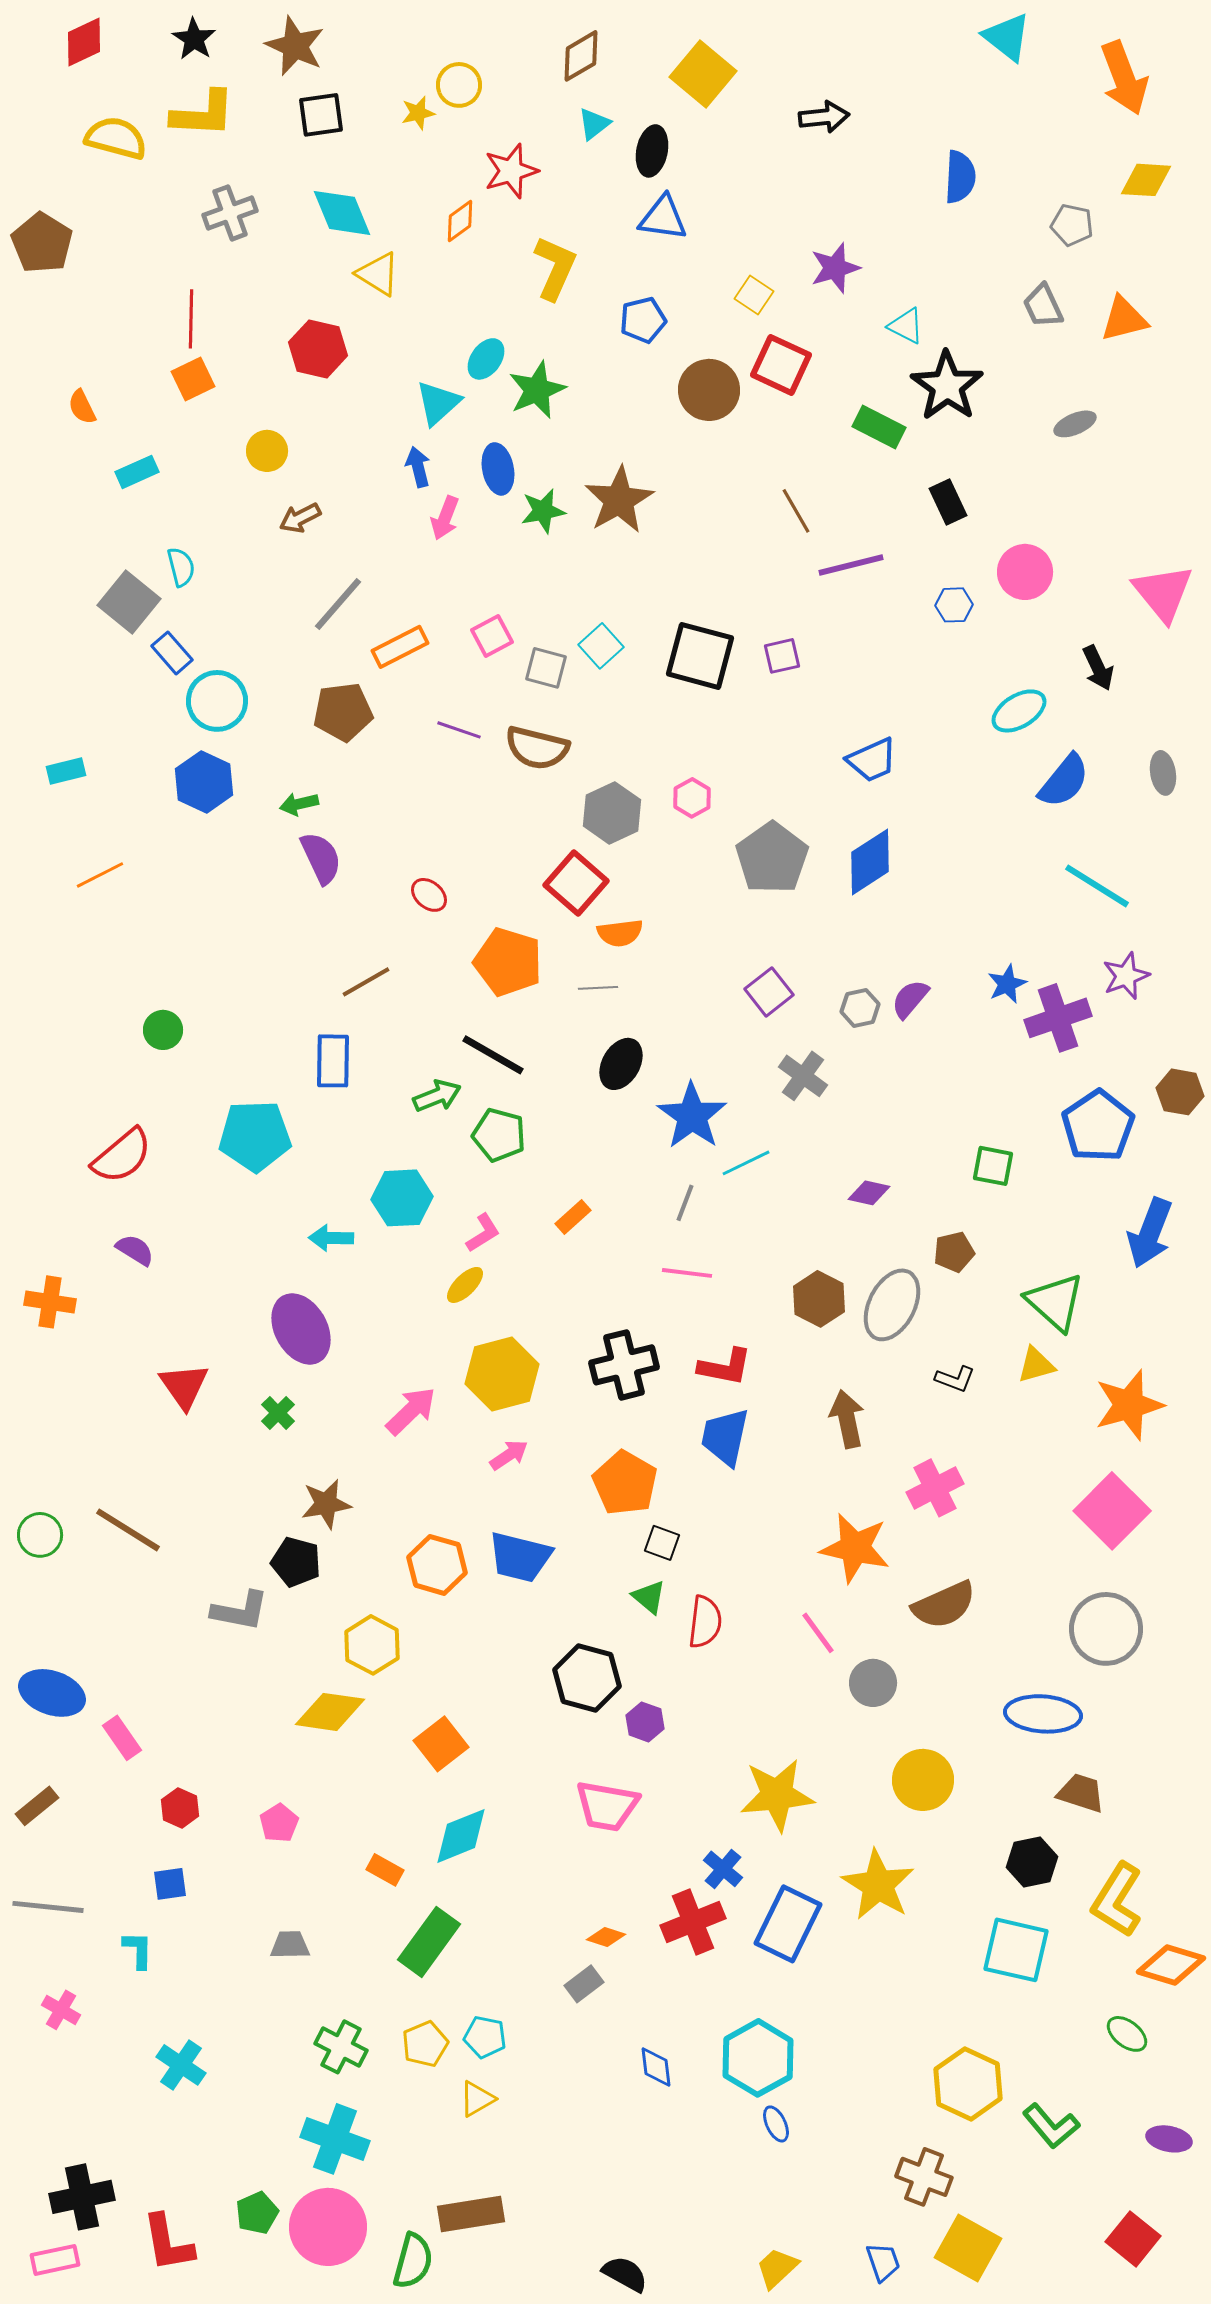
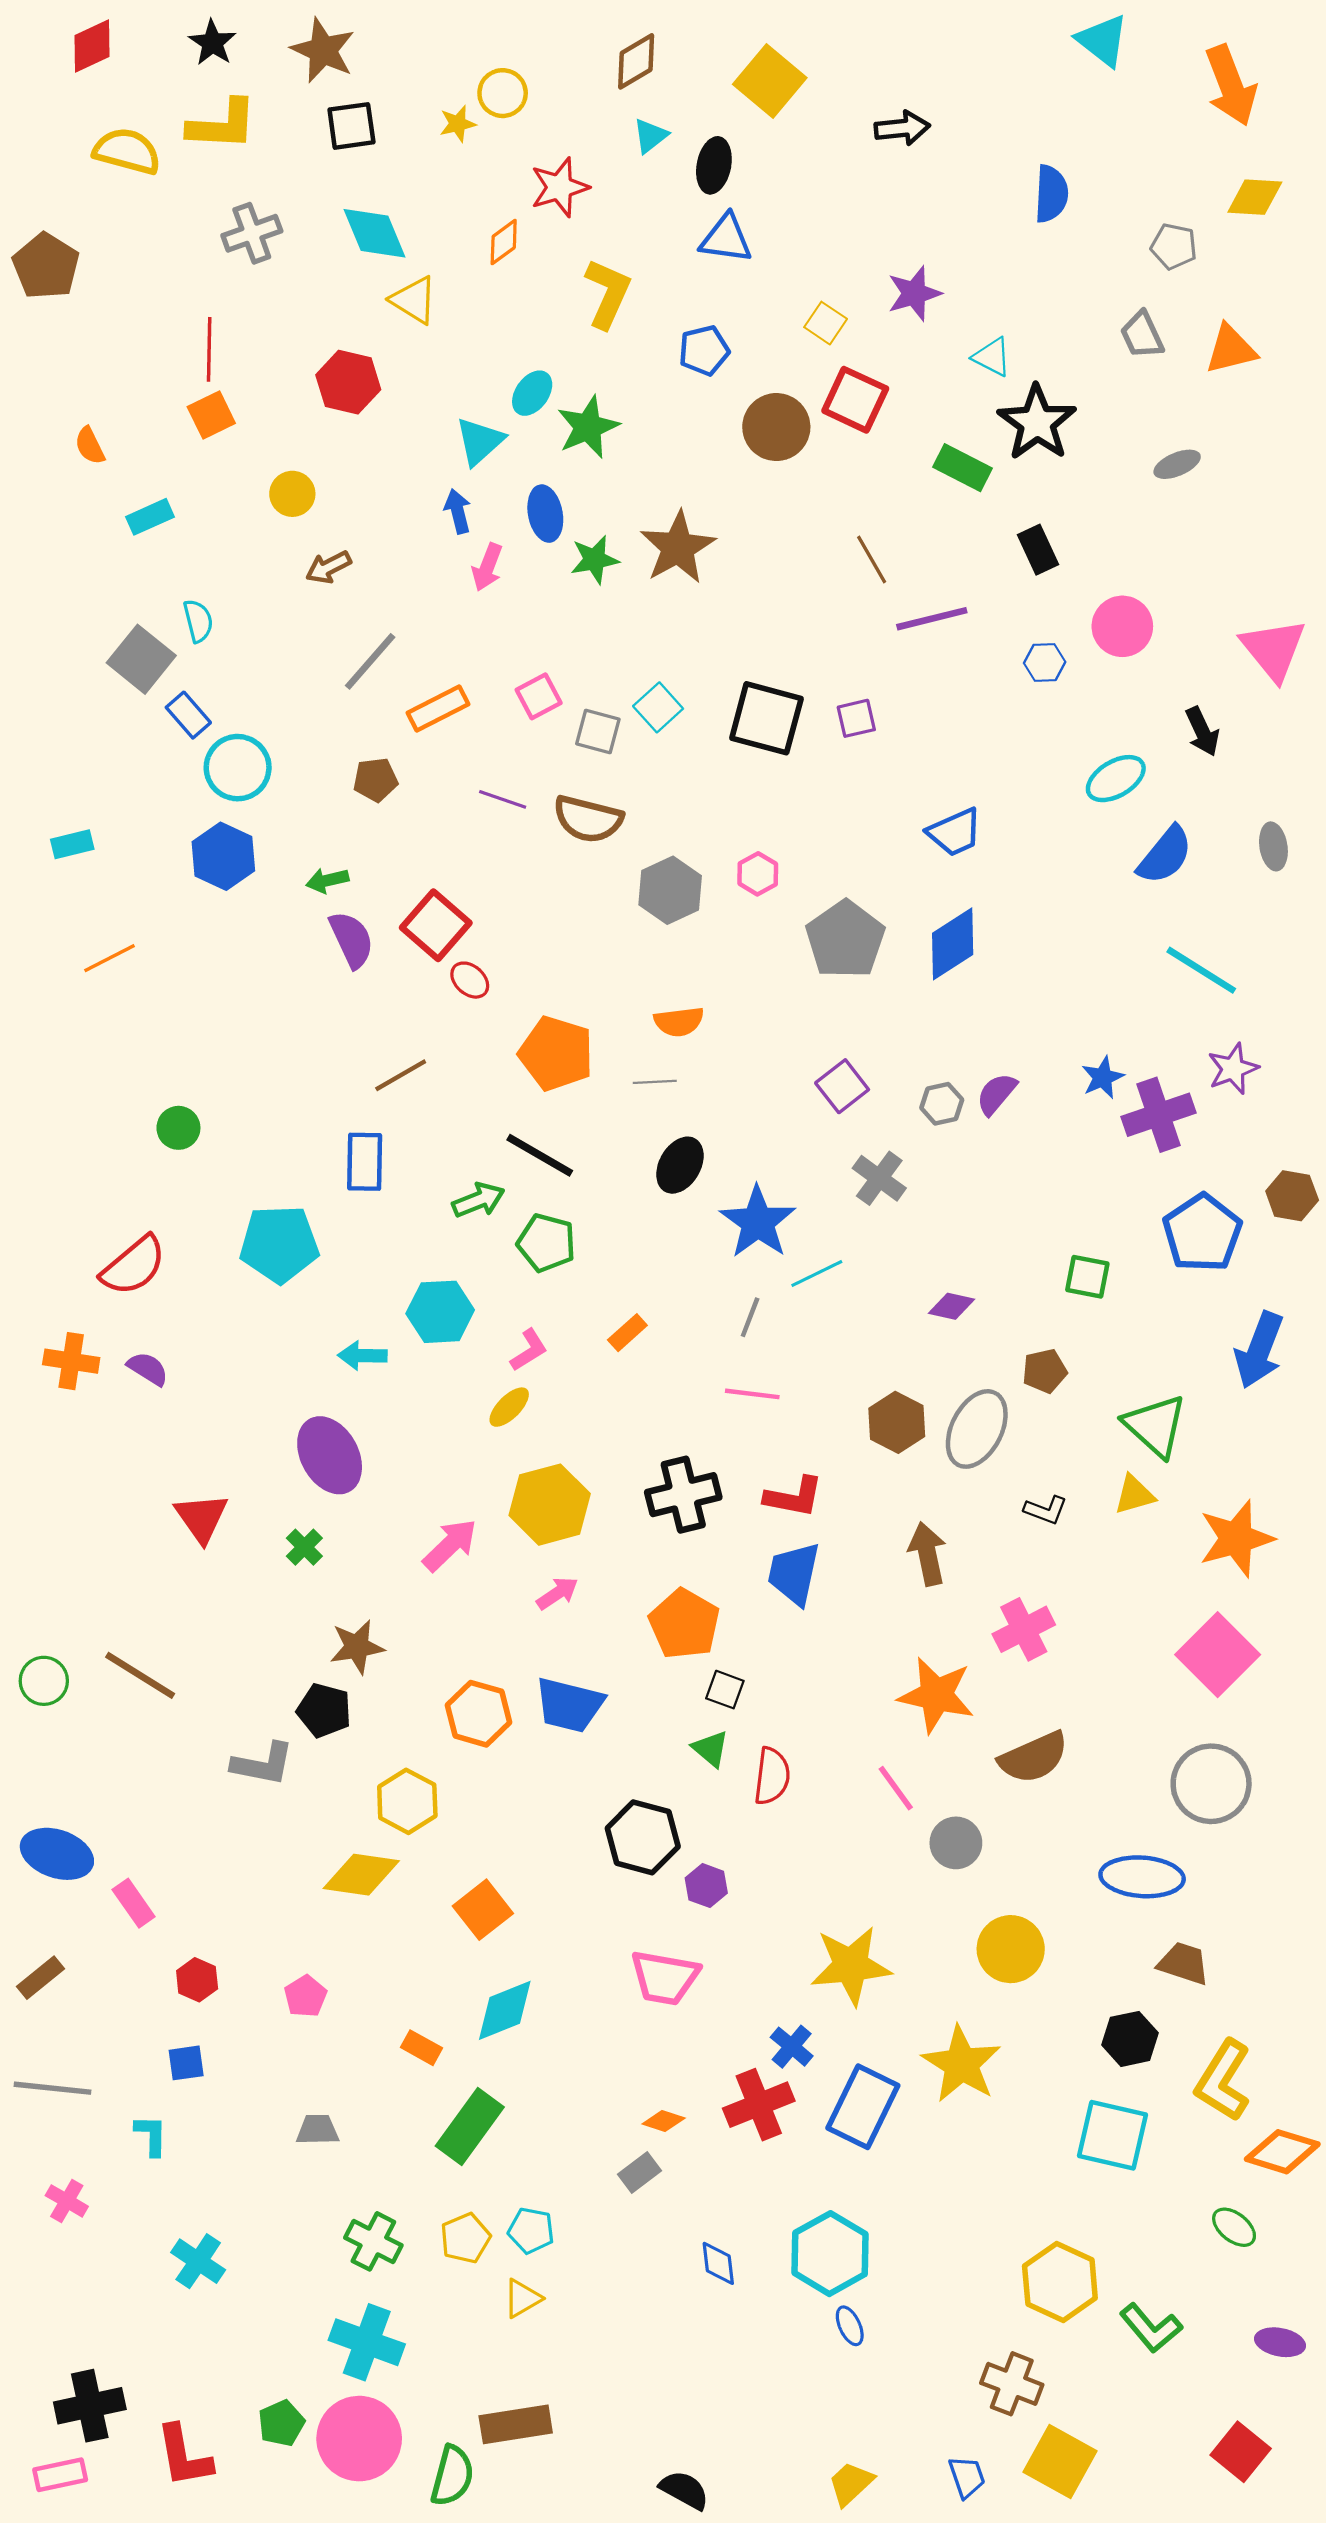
brown pentagon: (343, 712) -> (376, 780), size x0.7
red square: (576, 883) -> (436, 925), moved
orange cross: (50, 1302) -> (71, 1361), moved

